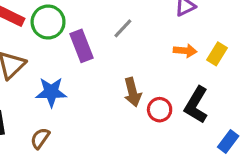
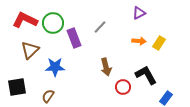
black L-shape: (196, 105) -> (146, 75), turned 120
red circle: (160, 110) -> (123, 87), moved

